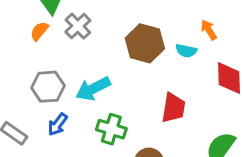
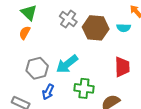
gray cross: (78, 26) -> (68, 19), moved

